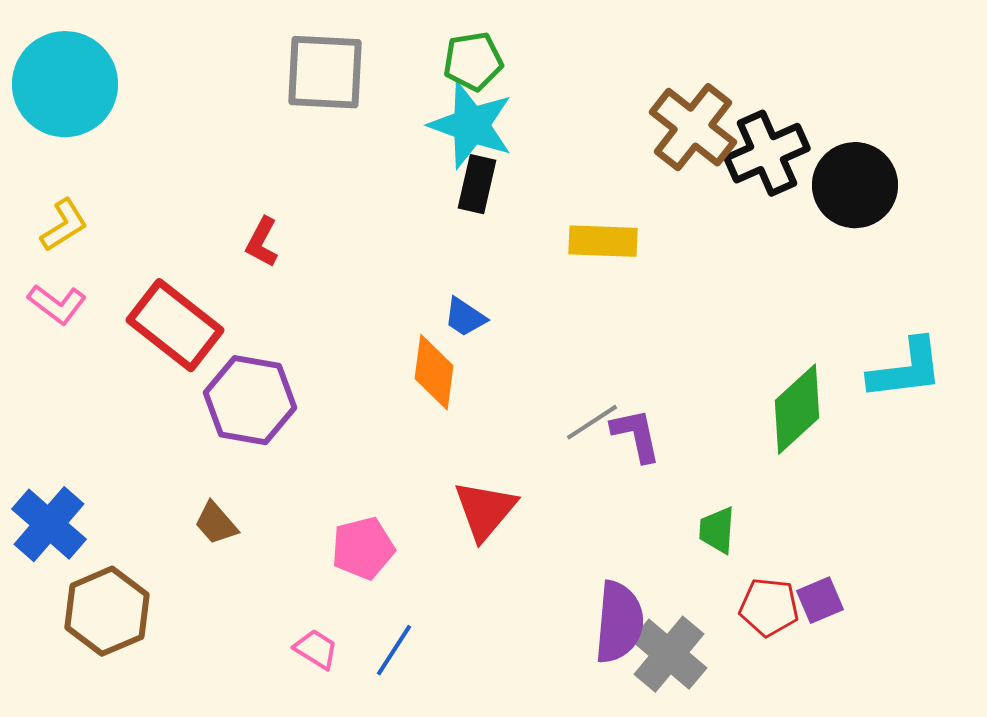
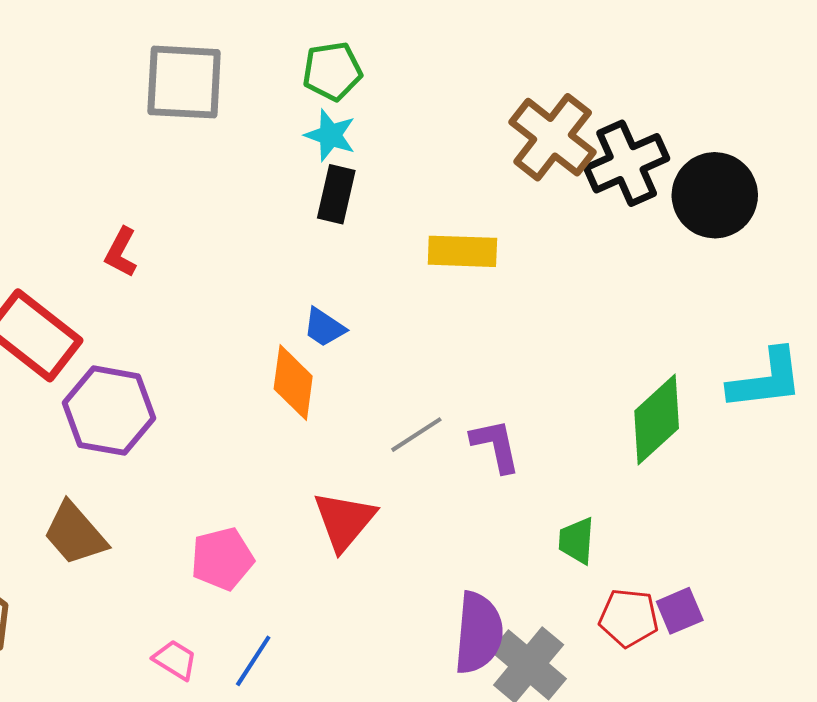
cyan star: (471, 125) -> (330, 135), size x0.6
gray line: (592, 422) -> (416, 435), moved
brown trapezoid: (216, 523) -> (75, 534), size x1.5

